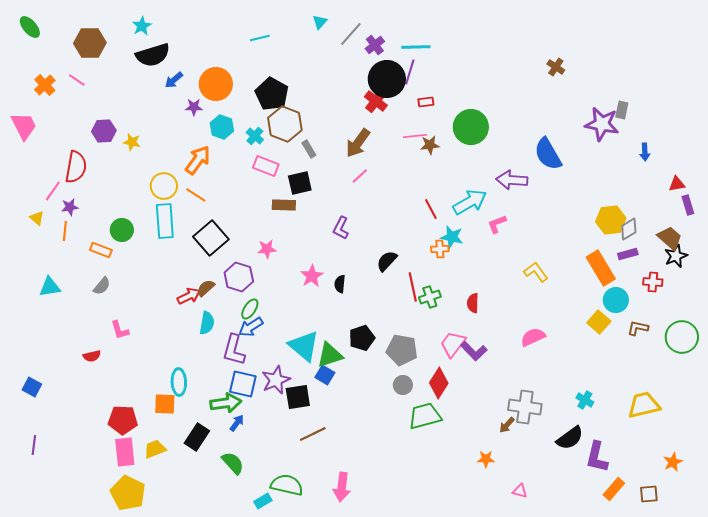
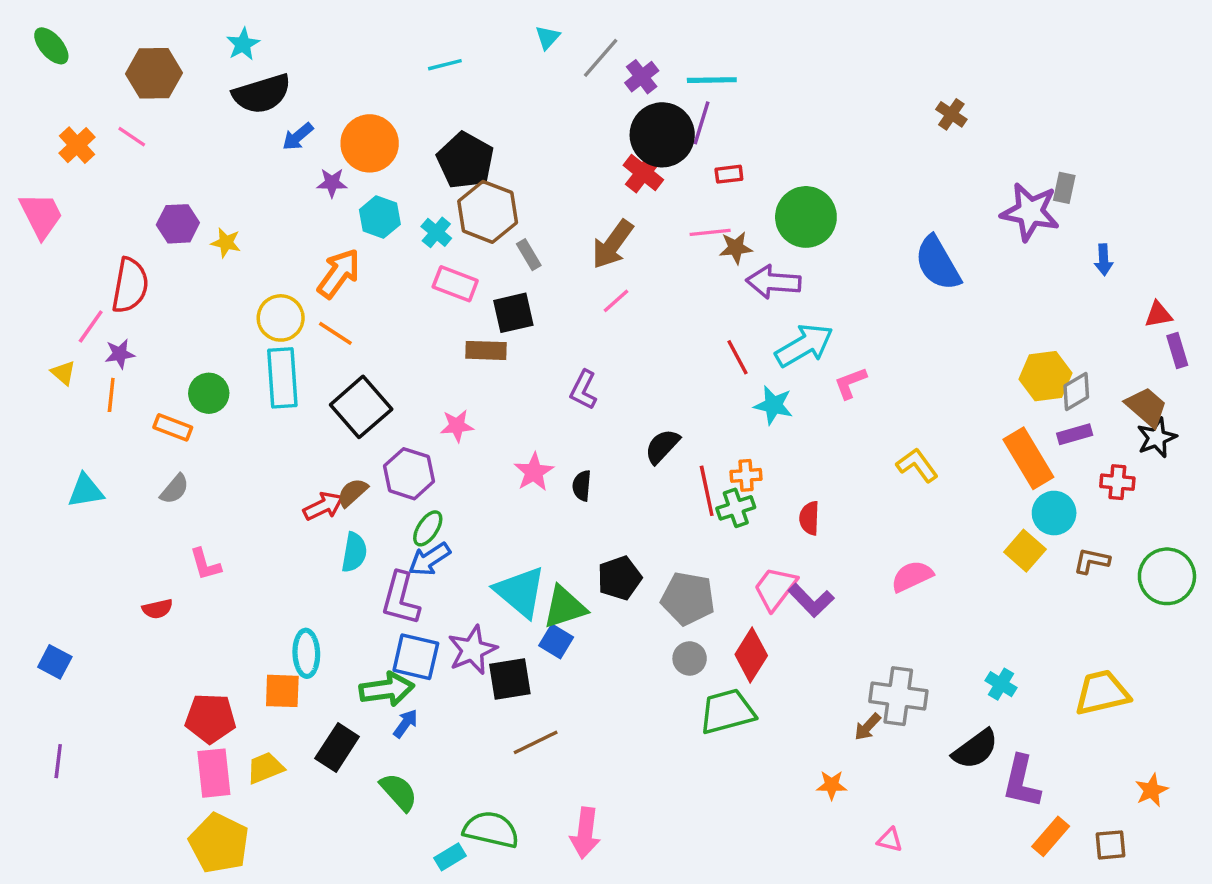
purple arrow: (512, 180) -> (773, 282), moved
orange cross: (440, 249) -> (746, 475), moved

